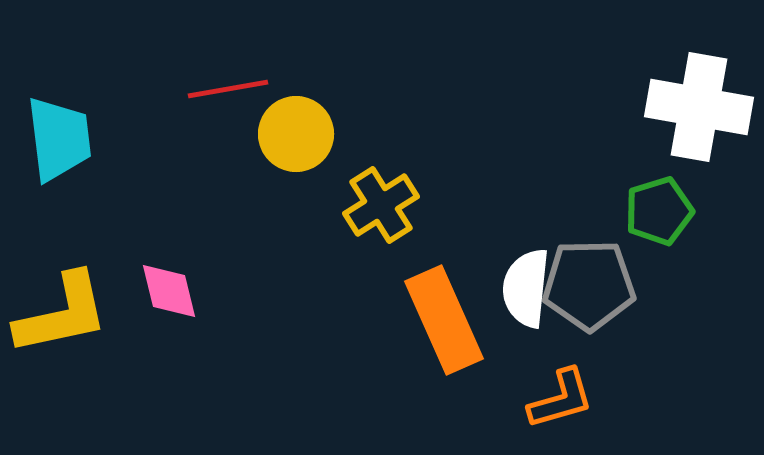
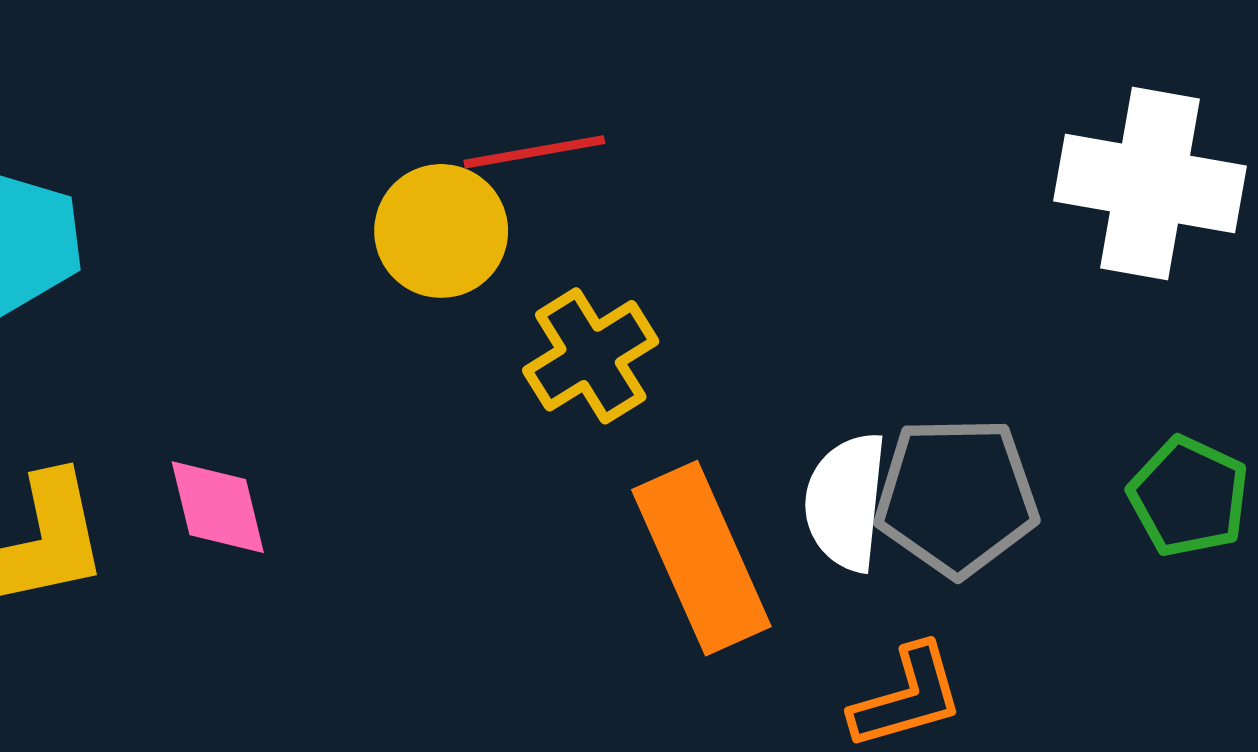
red line: (228, 89) -> (534, 152), moved
green pentagon: (659, 211) -> (1189, 497), moved, turned -30

